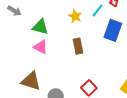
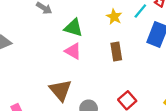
brown triangle: (31, 81) -> (60, 90), turned 30

